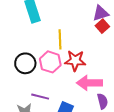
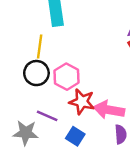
yellow line: (60, 39) -> (40, 47), moved
red star: (75, 61) -> (82, 102), moved

